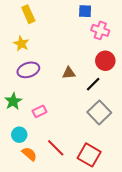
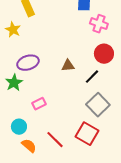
yellow star: (21, 44) -> (13, 30), moved
green star: (13, 101) -> (14, 83), moved
red square: (89, 155) -> (87, 134), moved

